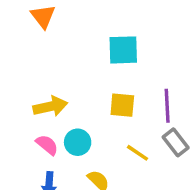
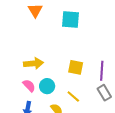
cyan square: (123, 50) -> (70, 20), moved
yellow line: (138, 153) -> (73, 96), moved

